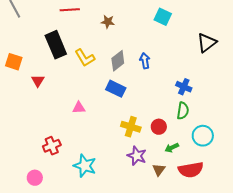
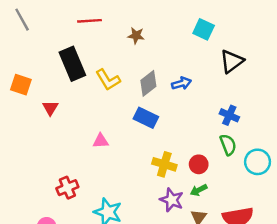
black triangle: (207, 43) -> (232, 61), moved
blue arrow: (145, 61) -> (181, 83), turned 84
green semicircle: (183, 111) -> (228, 145), turned -30
cyan circle: (203, 136) -> (258, 162), moved
green arrow: (172, 148) -> (199, 190), moved

